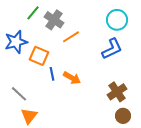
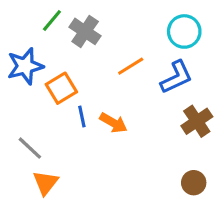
orange line: (71, 37) -> (131, 66), moved
orange square: (39, 56) -> (61, 88), turned 36
brown cross: (117, 92) -> (197, 121), moved

